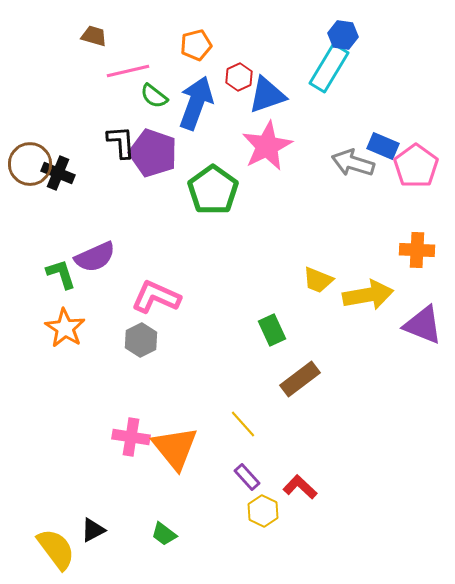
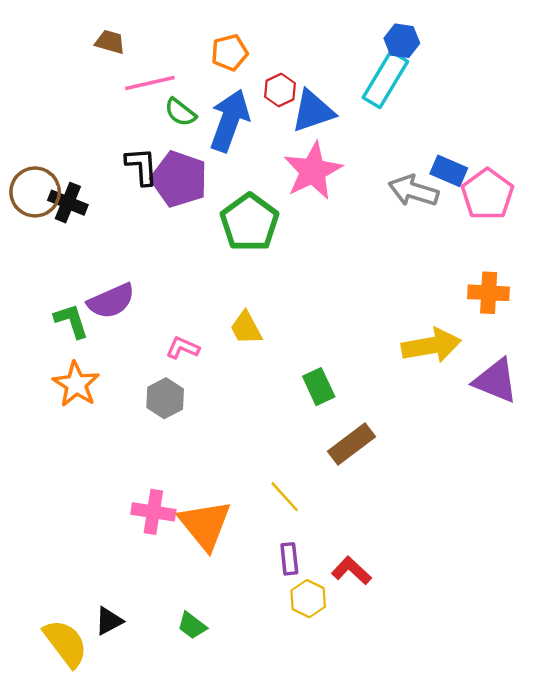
yellow trapezoid: (318, 280) -> (246, 328), moved, turned 40
pink L-shape: (156, 297) -> (183, 348), size x0.6
purple rectangle: (247, 477) -> (289, 559), turned 36

